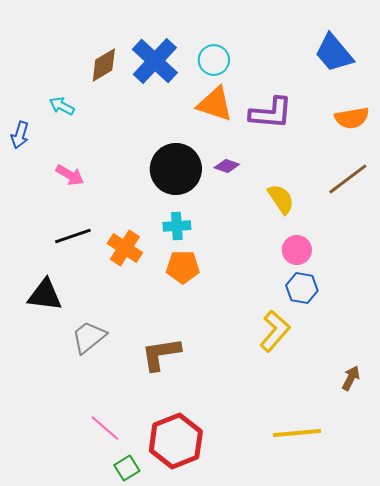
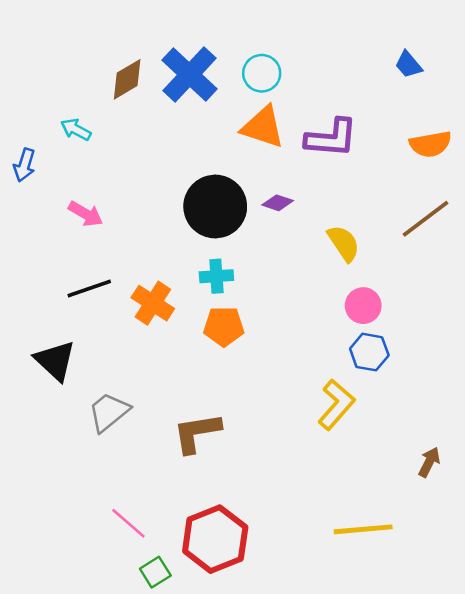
blue trapezoid: (334, 53) -> (408, 65), size x0.6
black triangle: (45, 295) -> (55, 361), turned 36

